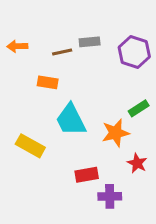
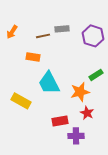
orange arrow: (17, 46) -> (12, 32), turned -56
red star: (137, 163) -> (87, 113), moved

